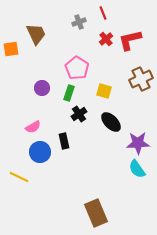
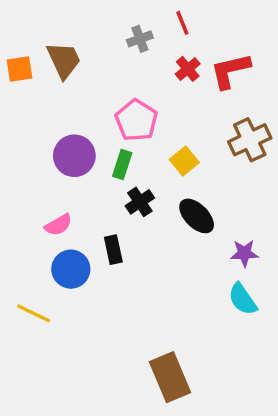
orange square: (11, 49) -> (19, 69), moved
purple circle: (42, 88) -> (74, 156), size x1.5
yellow square: (104, 91) -> (184, 161), turned 35
purple star: (138, 143) -> (244, 253), size x0.7

